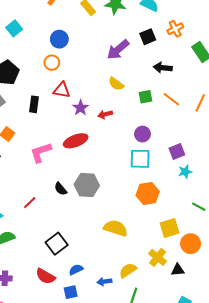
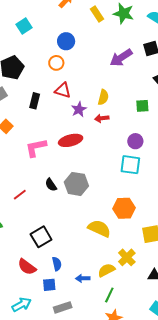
yellow semicircle: (116, 84) -> (103, 97), moved, turned -119
orange hexagon: (148, 194) -> (124, 208), moved
yellow cross: (158, 257) -> (127, 257), moved
blue semicircle: (76, 270) -> (57, 264), turned 96

